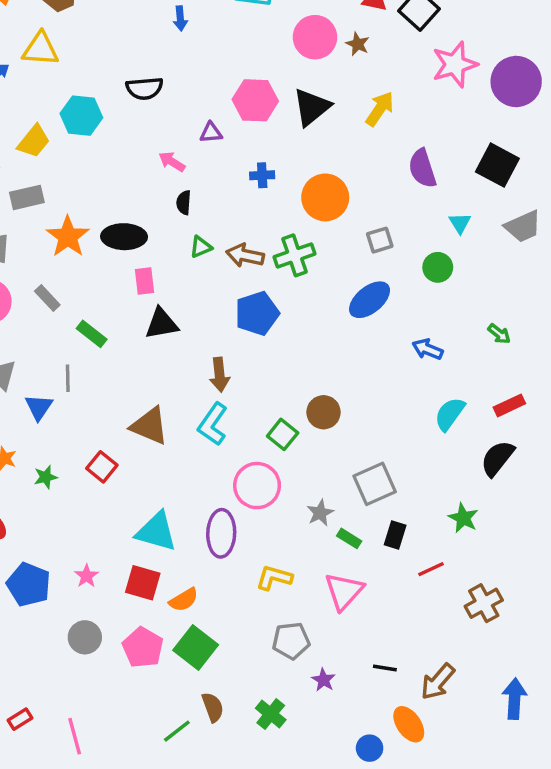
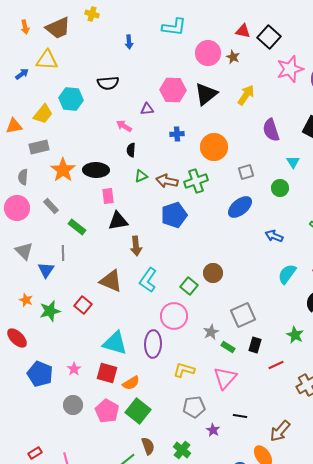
brown arrow: (220, 375) -> (136, 246), moved
green star: (46, 477) -> (50, 311), size x1.5
black line: (385, 668) -> (240, 416), moved

